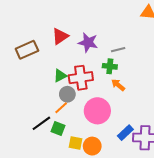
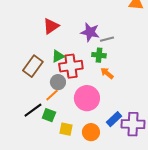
purple star: (88, 42) -> (90, 32), moved
brown rectangle: (27, 50) -> (33, 66), moved, turned -30
green triangle: (60, 76) -> (58, 56), moved
orange circle: (92, 146) -> (91, 132), moved

